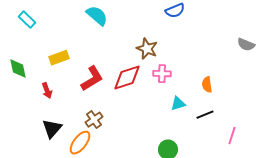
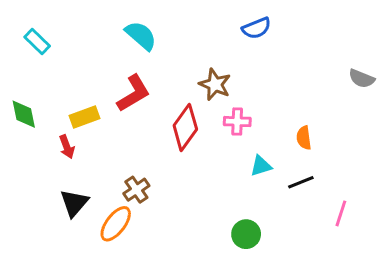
yellow rectangle: (59, 58) -> (85, 117), moved
red diamond: (127, 78) -> (185, 127), turned -36
red L-shape: (92, 79) -> (133, 93), moved

